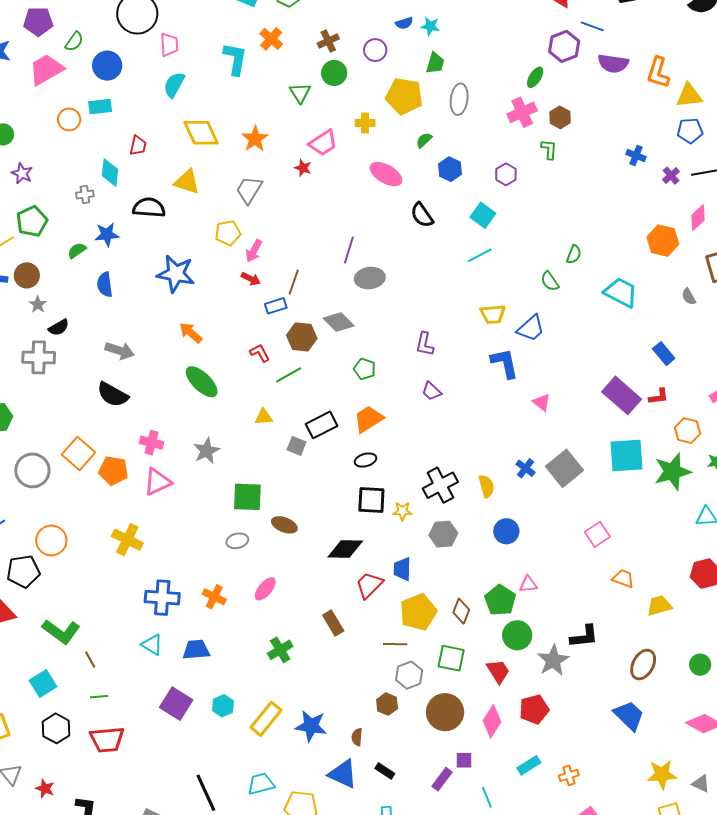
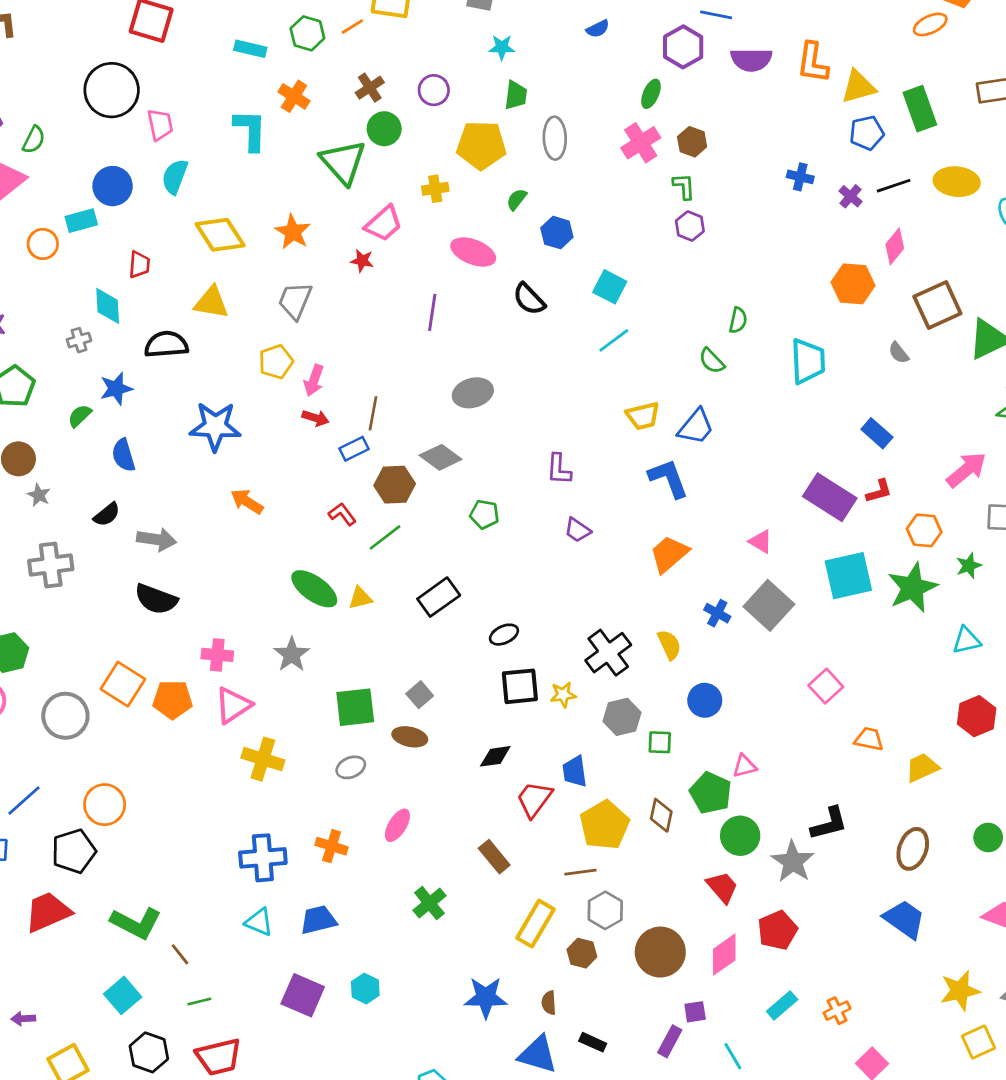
blue semicircle: (404, 23) -> (598, 29), moved
blue circle: (107, 66) -> (113, 186), moved
green triangle: (300, 93) -> (343, 162), size x1.6
purple hexagon: (506, 174) -> (690, 226), moved
purple line: (349, 250) -> (432, 312), moved
cyan trapezoid: (621, 292) -> (808, 361), turned 69
black semicircle: (59, 327) -> (107, 515), moved
green ellipse: (202, 382) -> (314, 589), moved
pink triangle: (542, 402) -> (761, 542), moved
orange trapezoid: (369, 419) -> (669, 554), moved
gray square: (297, 446) -> (420, 695), moved, turned 36
yellow cross: (127, 540) -> (263, 759), moved
black diamond: (345, 549) -> (495, 756), size x0.7
green square: (451, 658) -> (660, 742), moved, size x0.7
yellow rectangle: (266, 719) -> (535, 924), moved
pink diamond: (492, 721) -> (724, 955), turned 32

